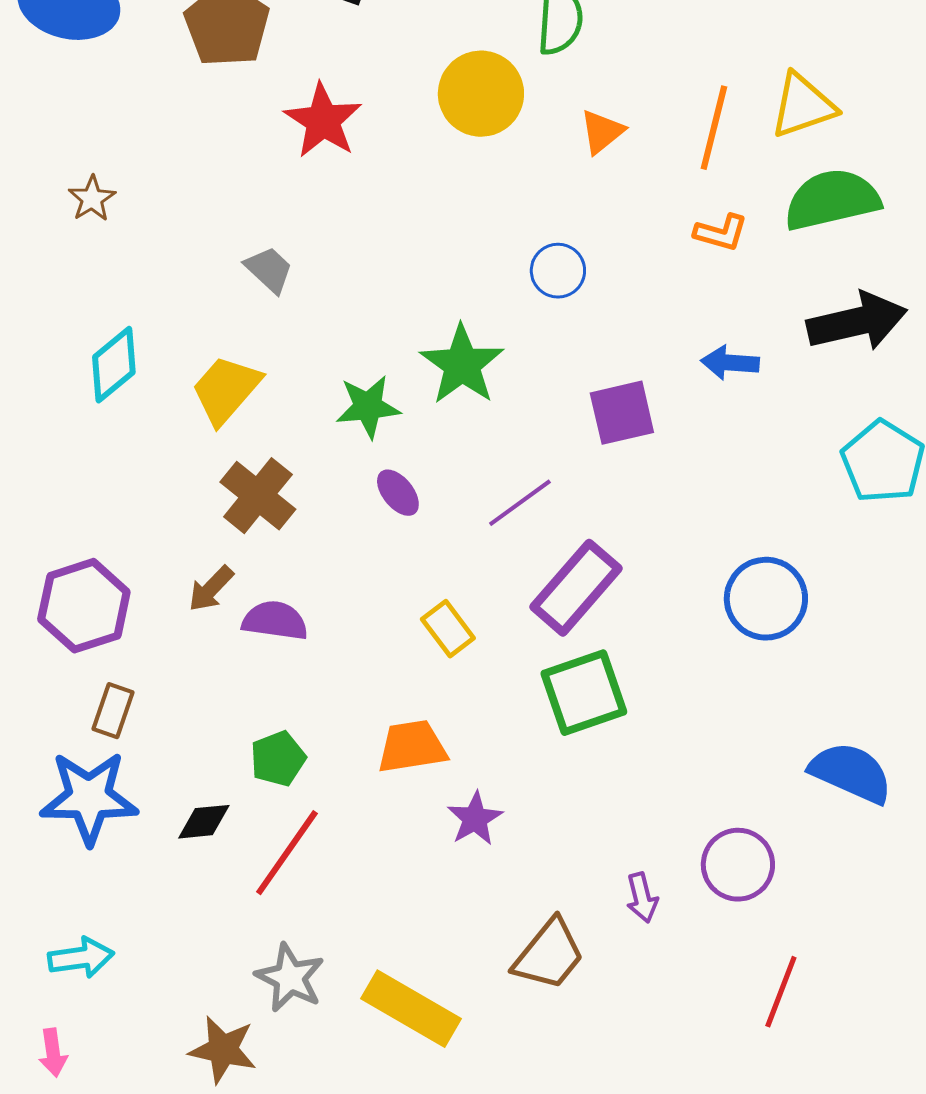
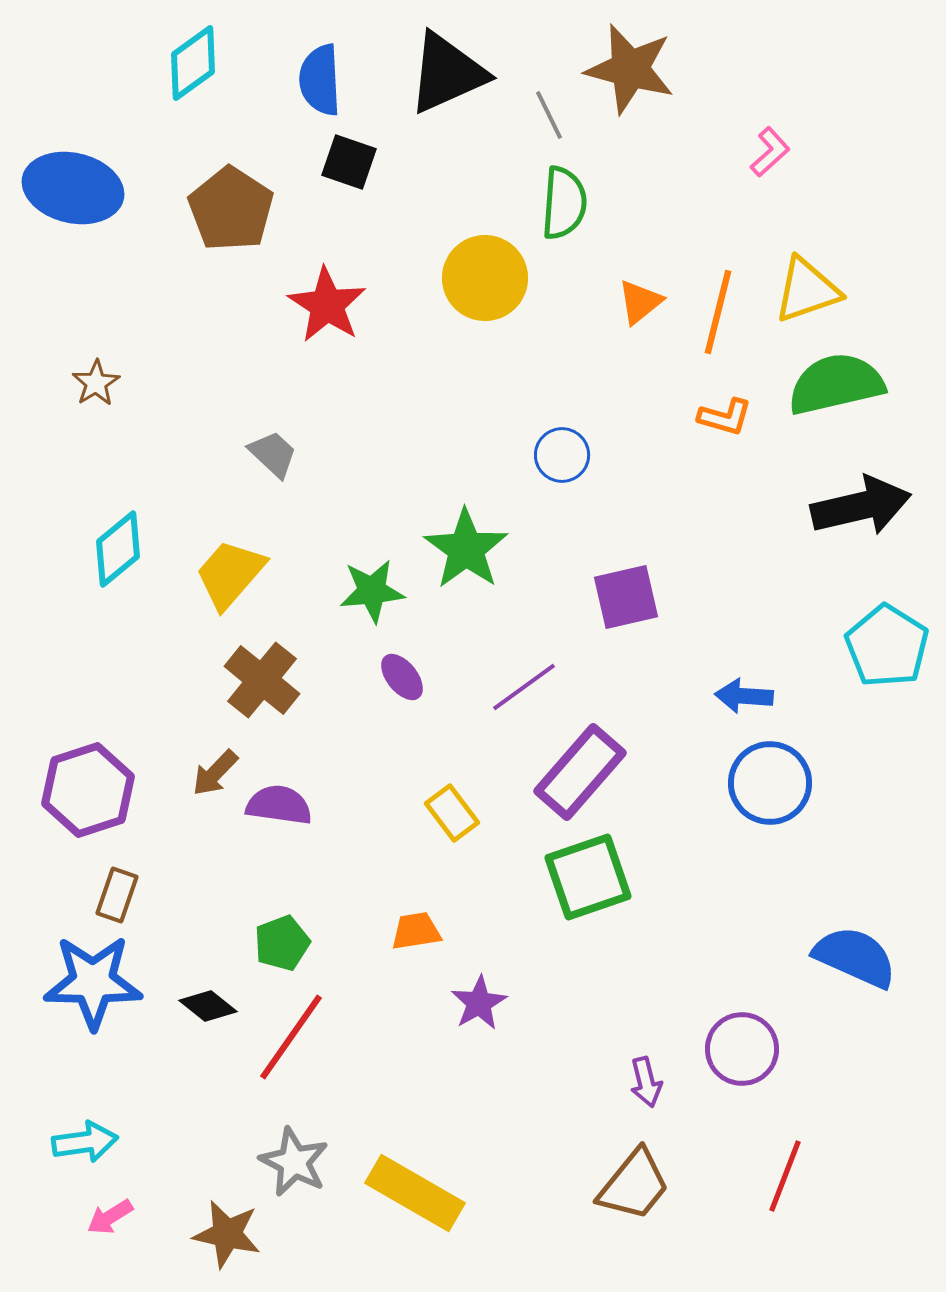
orange triangle: (602, 132) -> (640, 302), moved
blue arrow: (730, 363) -> (744, 696), moved
orange trapezoid: (412, 747) -> (416, 931), size x0.7
black diamond: (204, 822) -> (208, 1006), turned 44
brown trapezoid: (549, 955) -> (634, 1185), moved
pink arrow: (53, 1053) -> (110, 1217), moved, turned 66

